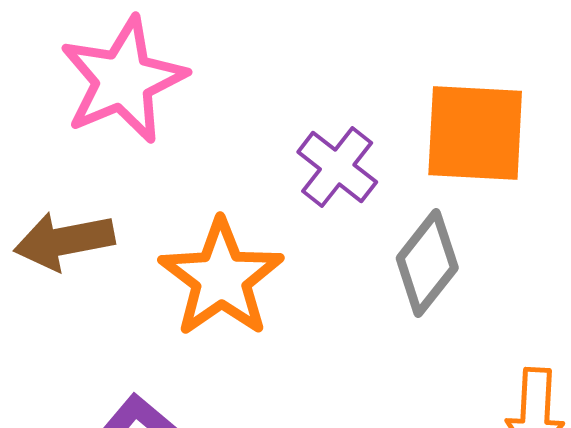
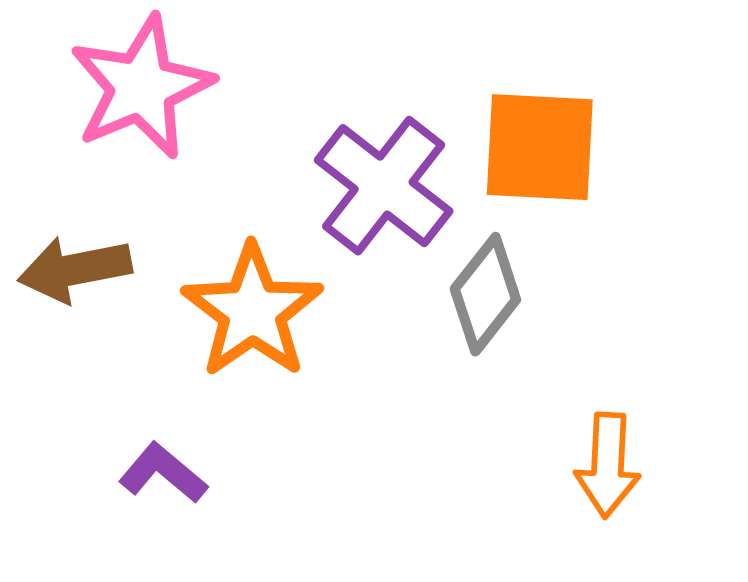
purple cross: (337, 167) -> (384, 186), size x1.5

